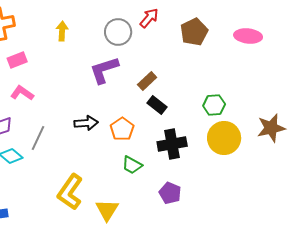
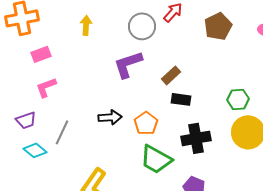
pink L-shape: (22, 93) -> (46, 87), turned -55
black rectangle: (157, 105) -> (181, 99), turned -30
green trapezoid: (132, 165) -> (156, 159), size x1.6

